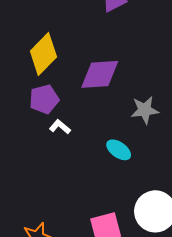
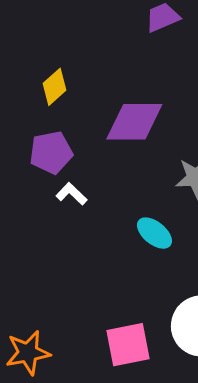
yellow diamond: (43, 54) -> (54, 87), size x0.6

